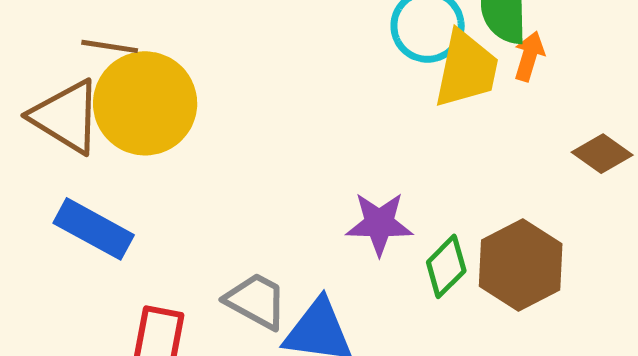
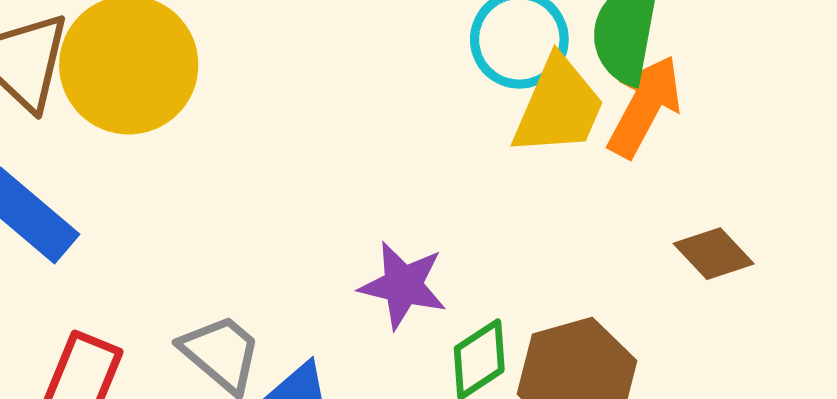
orange arrow: (529, 56) -> (644, 106), size x1.6

